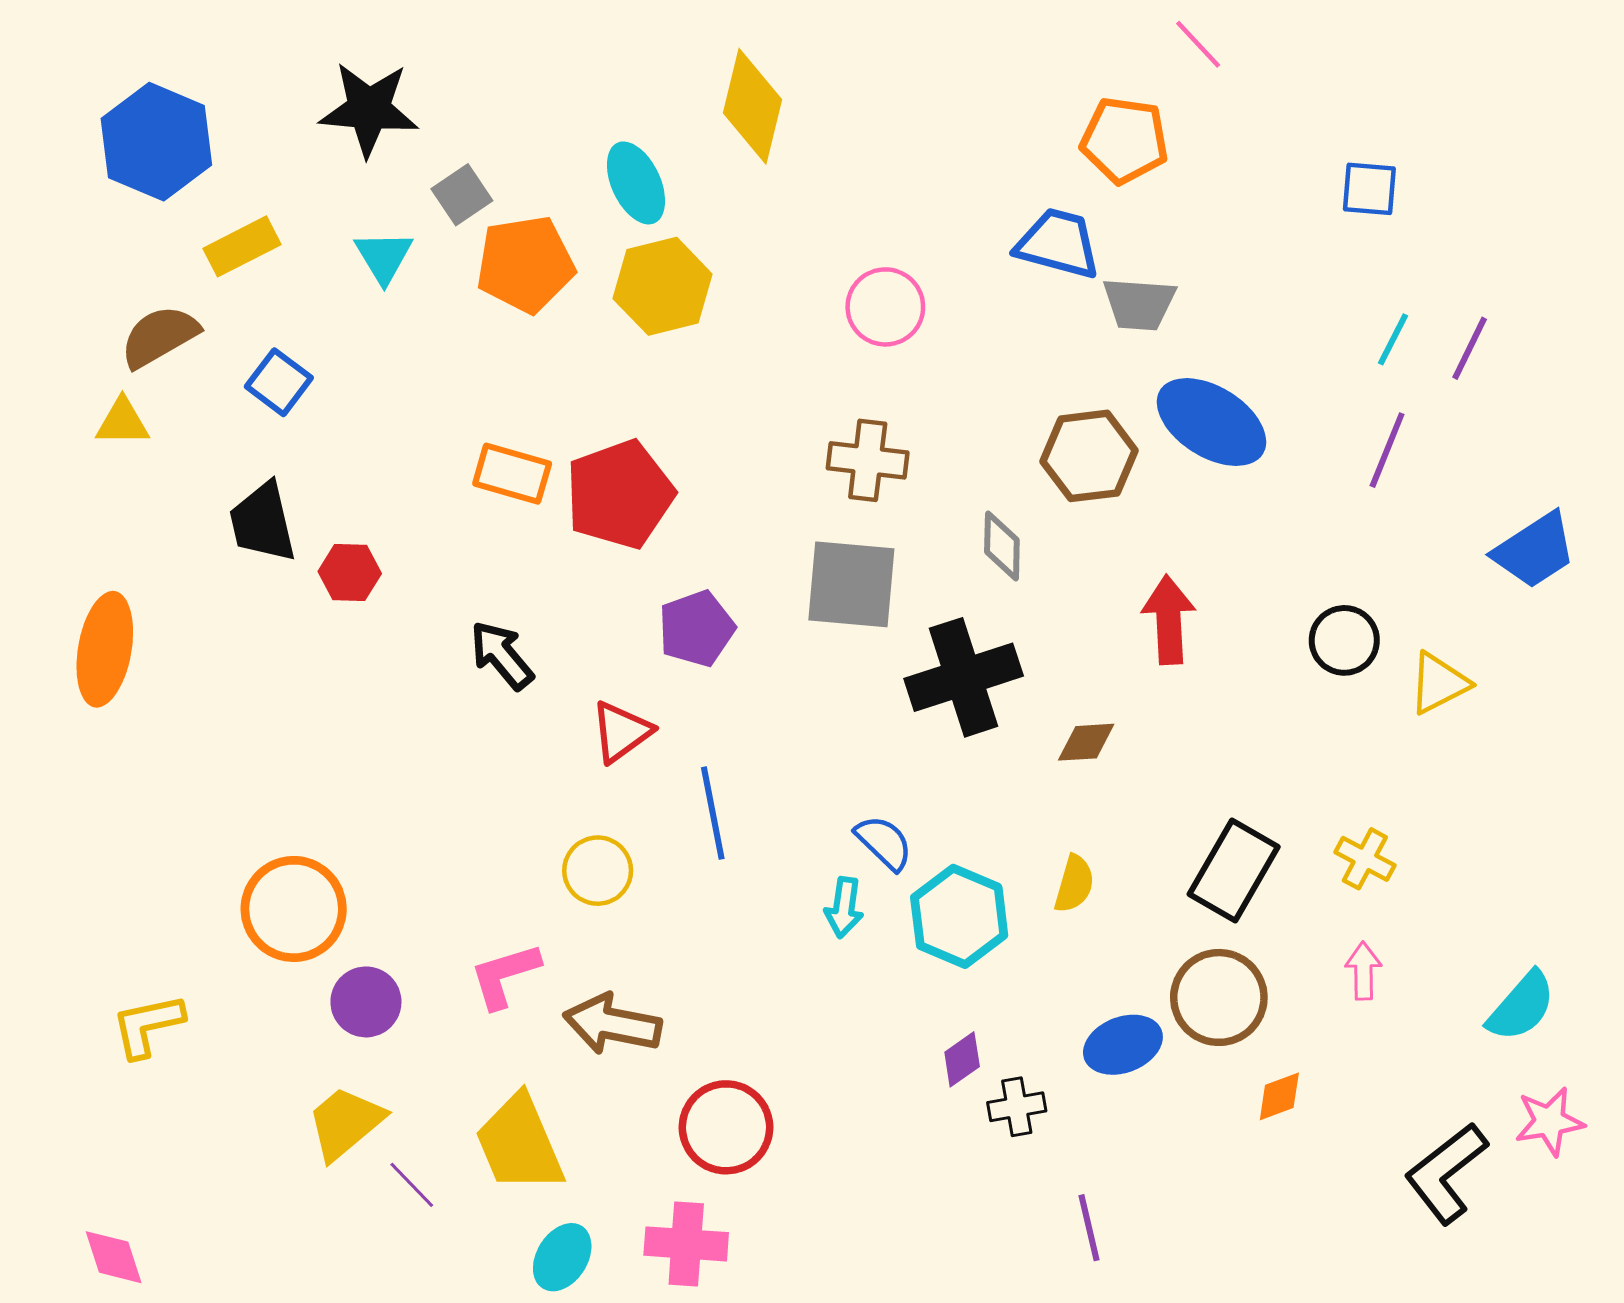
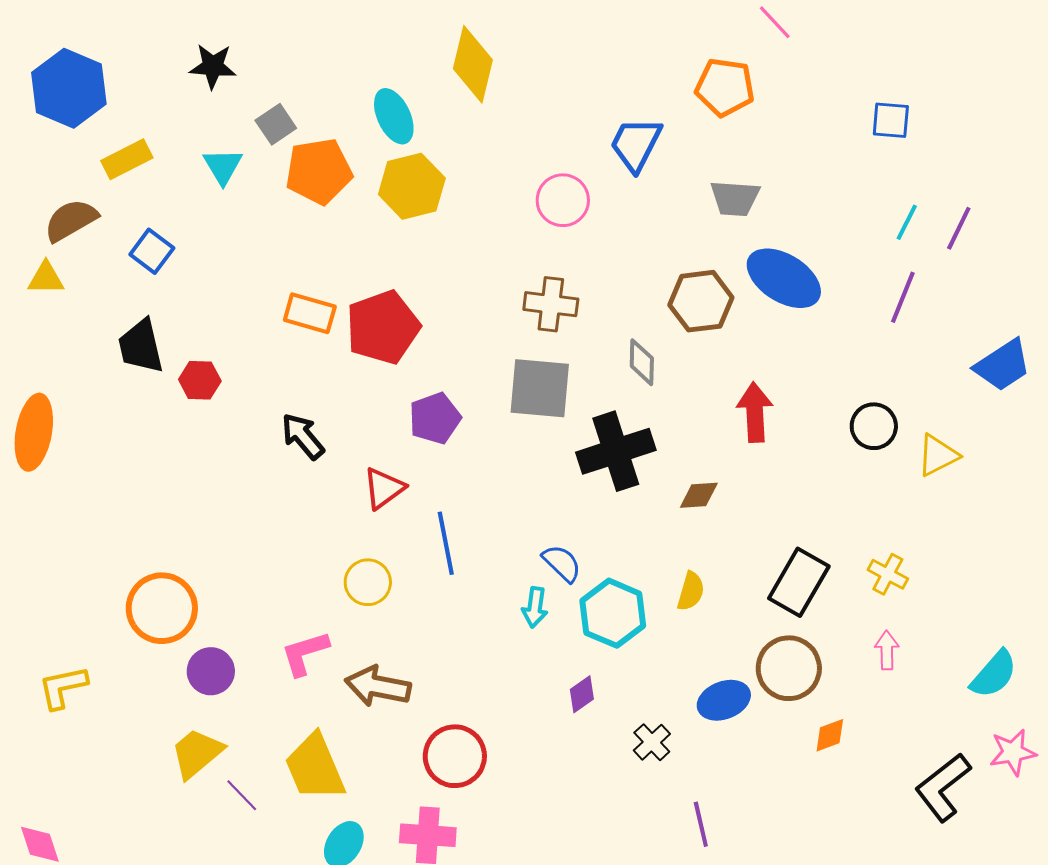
black star: (369, 109) -> (213, 66), size x0.7
blue trapezoid: (1058, 243) -> (636, 144), moved, turned -78
purple diamond: (962, 1059) -> (582, 694), moved
black cross: (1017, 1107) -> (652, 742), turned -33

